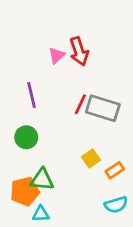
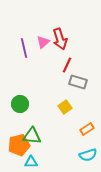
purple line: (31, 95) -> (24, 48), moved
red line: (80, 104) -> (67, 65), moved
gray rectangle: (103, 108) -> (78, 82), size x0.7
yellow square: (91, 158) -> (65, 107), moved

